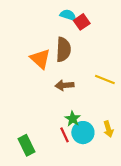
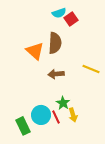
cyan semicircle: (68, 15) -> (59, 13), turned 144
yellow arrow: (108, 129) -> (73, 115), moved
cyan circle: (83, 133) -> (41, 115), moved

